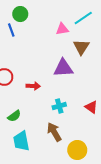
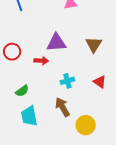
brown triangle: (81, 47) -> (94, 45), moved
purple triangle: (63, 68) -> (56, 43), moved

